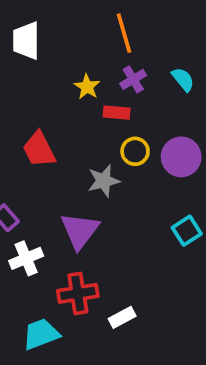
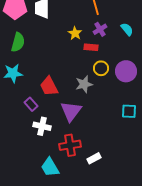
red trapezoid: (39, 149) -> (49, 86), moved
cyan square: (187, 231) -> (129, 111), turned 35
white cross: (26, 258) -> (42, 126), turned 36
cyan trapezoid: (41, 334) -> (50, 167), turned -100

